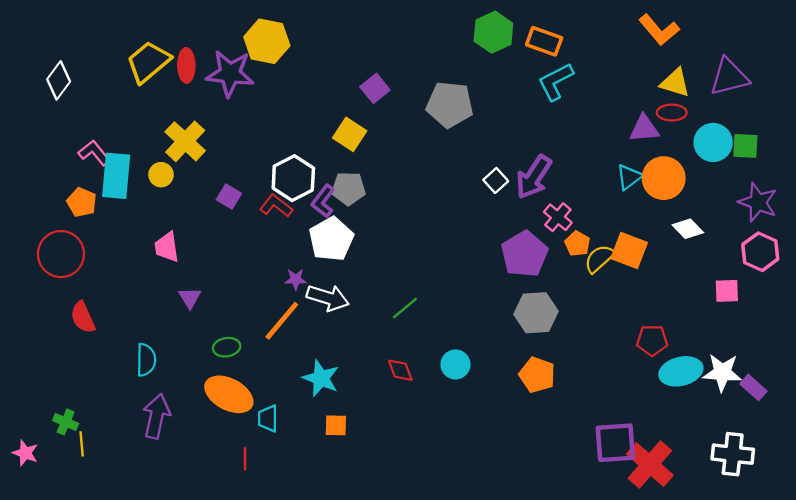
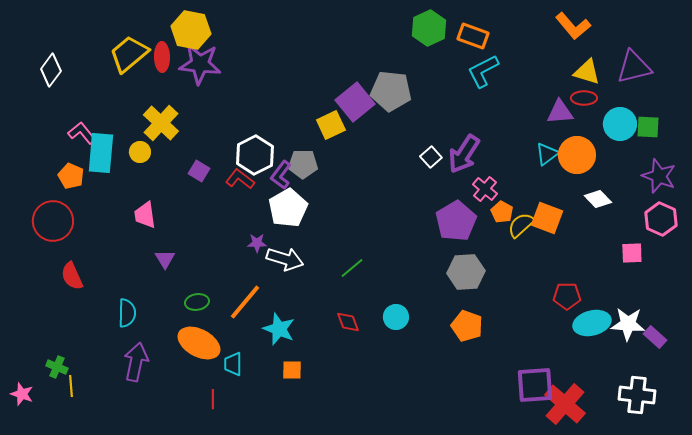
yellow hexagon: (267, 41) -> (191, 30), moved
purple square: (375, 88) -> (355, 102), moved, size x1.5
yellow square: (350, 134) -> (331, 125), moved, turned 32
orange line: (282, 321) -> (245, 302), moved

